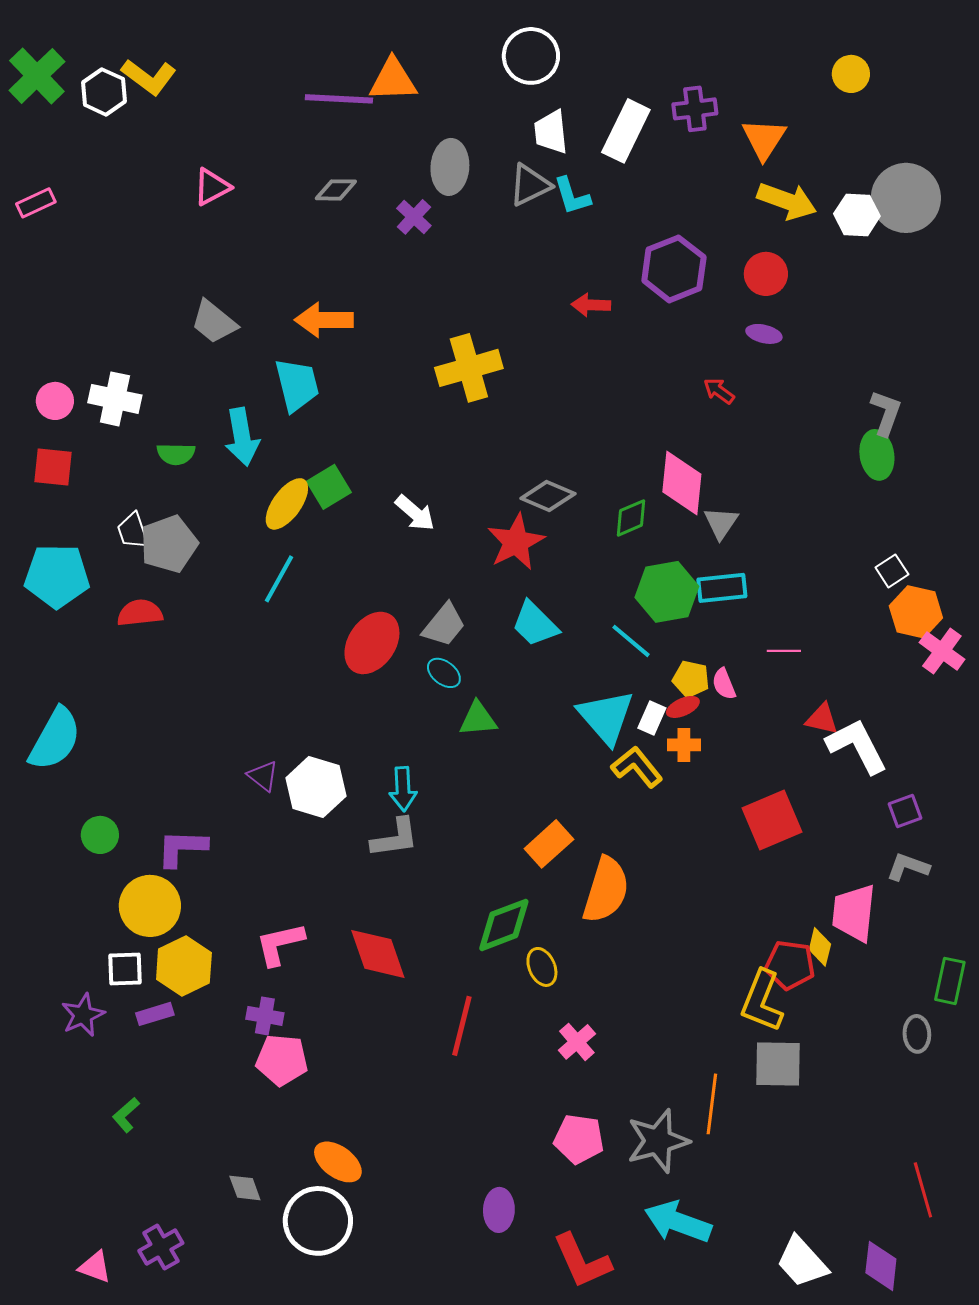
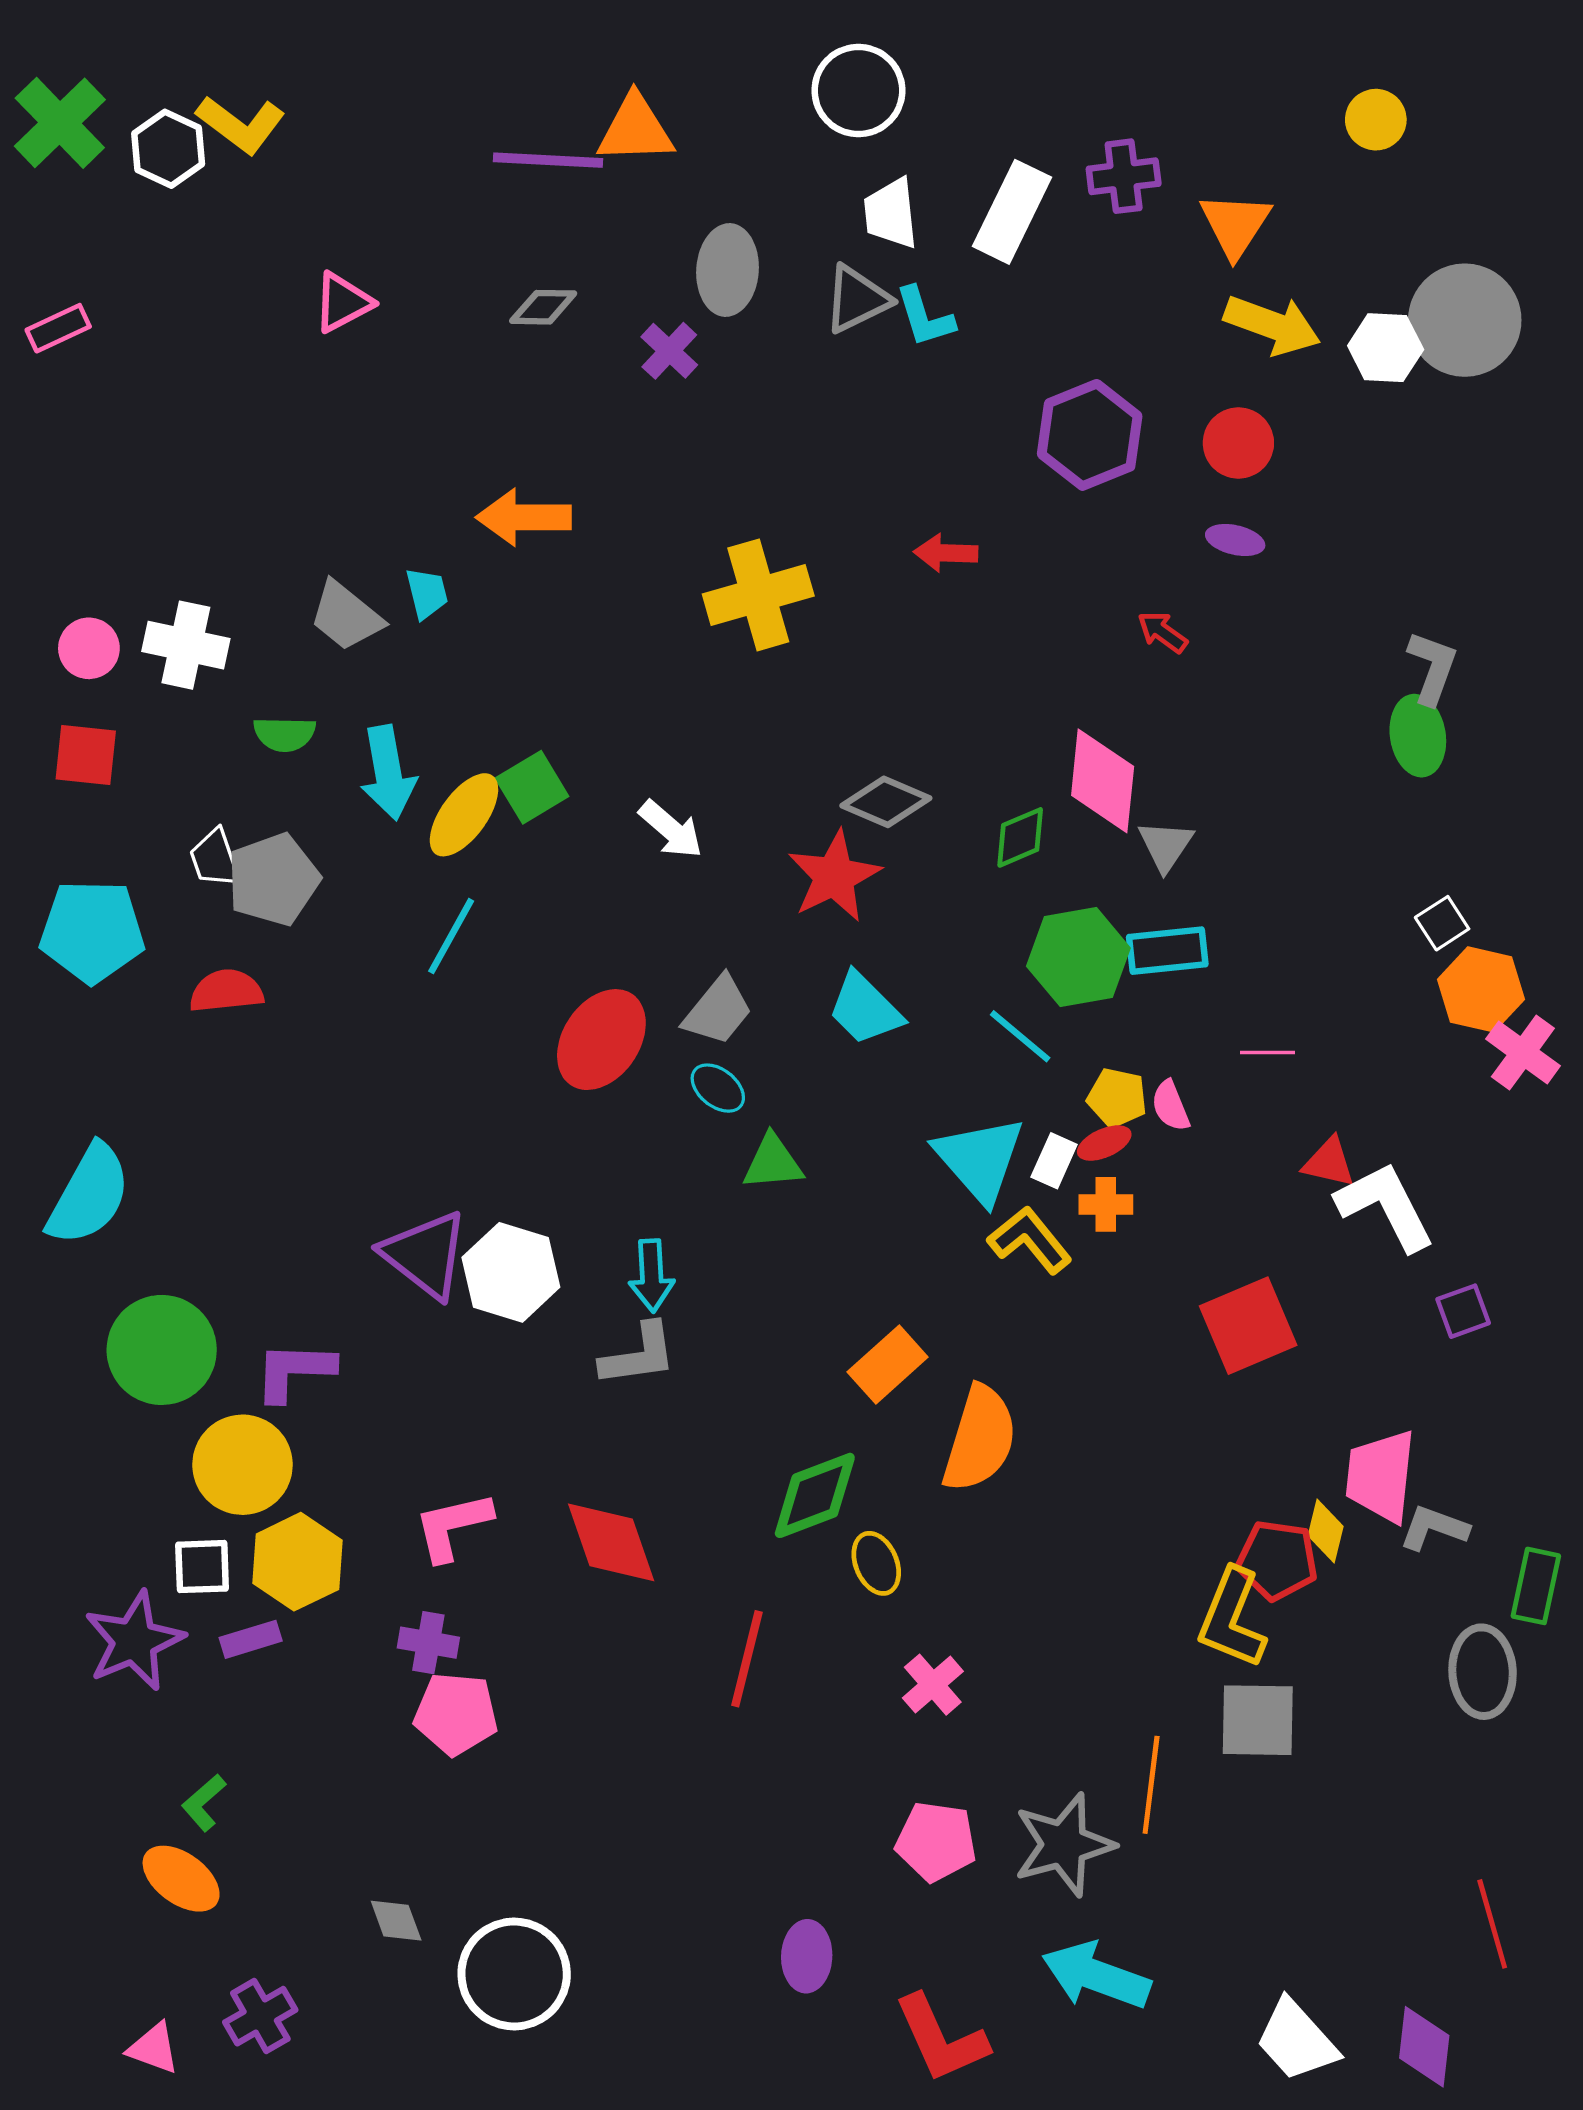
red arrow: (591, 305) -> (946, 553), moved
gray trapezoid: (214, 322) -> (346, 616), moved
cyan trapezoid: (297, 385) -> (427, 593), moved, size x0.6
cyan arrow: (242, 437) -> (388, 773), moved
purple triangle: (263, 776) -> (425, 1255), size x1.8
green circle: (100, 835) -> (162, 1350), size x1.8
gray L-shape: (908, 867) -> (1434, 1528), moved
purple star: (83, 1015) -> (134, 1641), size x1.4
gray ellipse: (917, 1034) -> (1483, 1672), size x1.5
orange ellipse: (338, 1162) -> (181, 1879), moved

